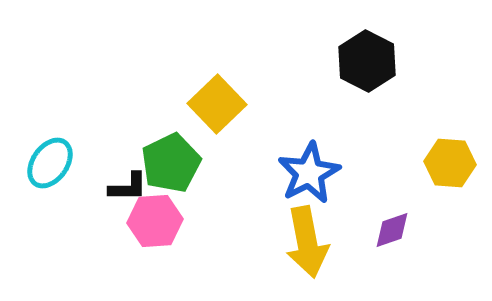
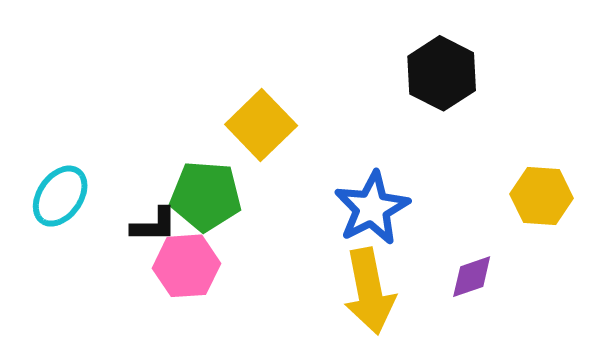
green pentagon: (171, 163) -> (206, 196), turned 30

